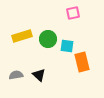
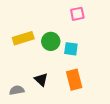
orange rectangle: (82, 62) -> (74, 80), moved
gray semicircle: (16, 75) -> (17, 90), moved

